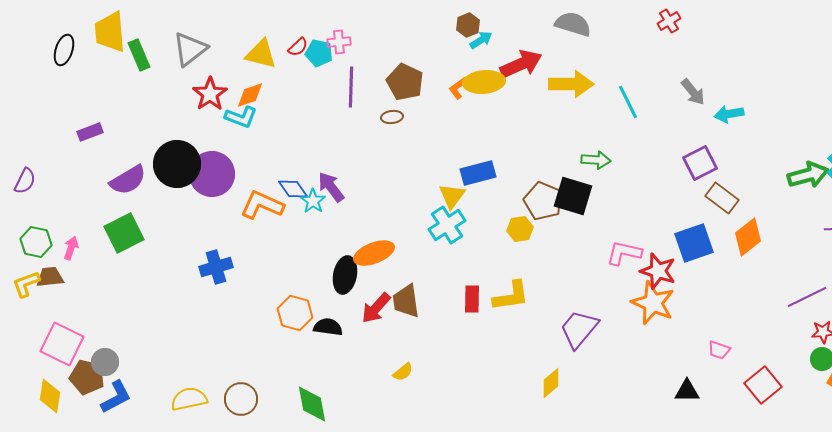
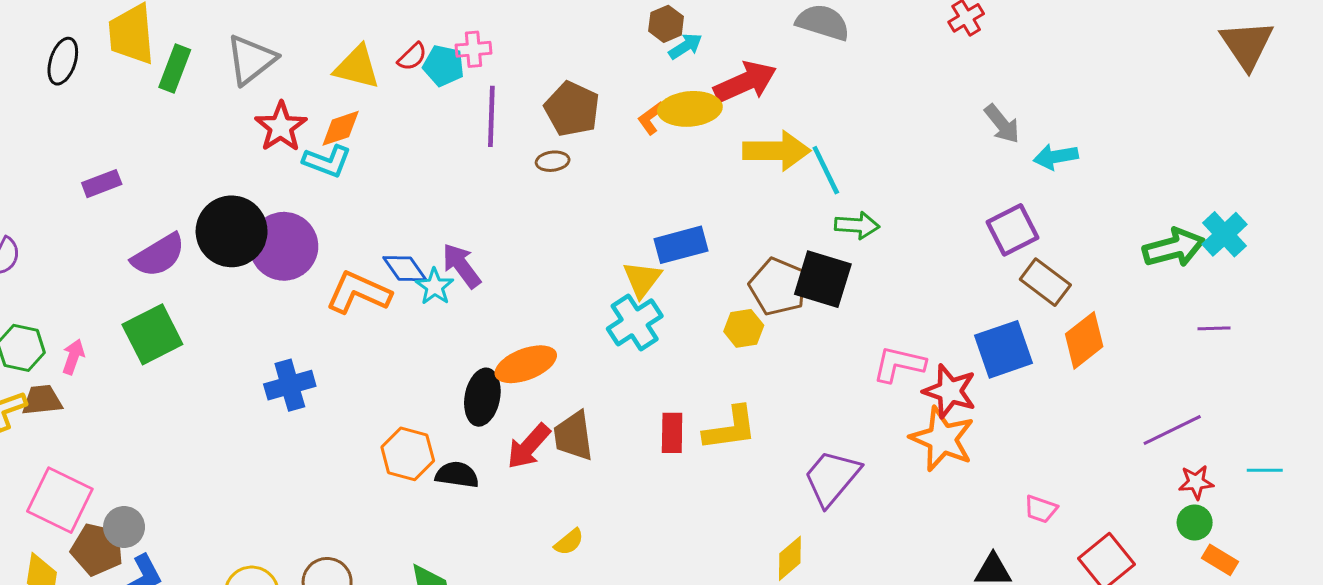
green rectangle: (139, 55) -> (175, 69), turned 44
yellow arrow: (571, 84) -> (777, 151), moved
cyan line: (628, 102) -> (826, 170), moved

